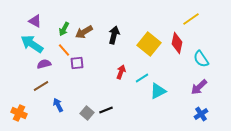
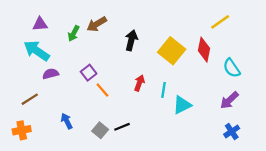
purple triangle: (35, 21) -> (40, 24), turned -32
brown arrow: (84, 32) -> (97, 24), moved
orange line: (64, 50) -> (102, 90), moved
purple square: (77, 63) -> (89, 73), turned -32
cyan line: (142, 78) -> (164, 90), turned -48
brown line: (41, 86) -> (30, 99), moved
orange cross: (19, 113) -> (22, 130), turned -35

